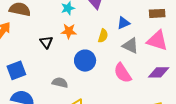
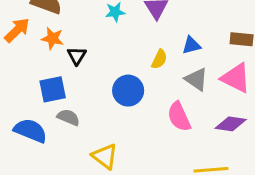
orange star: (69, 31) -> (52, 38), moved
blue square: (16, 70) -> (53, 89), moved
gray semicircle: (60, 83) -> (68, 117), moved

